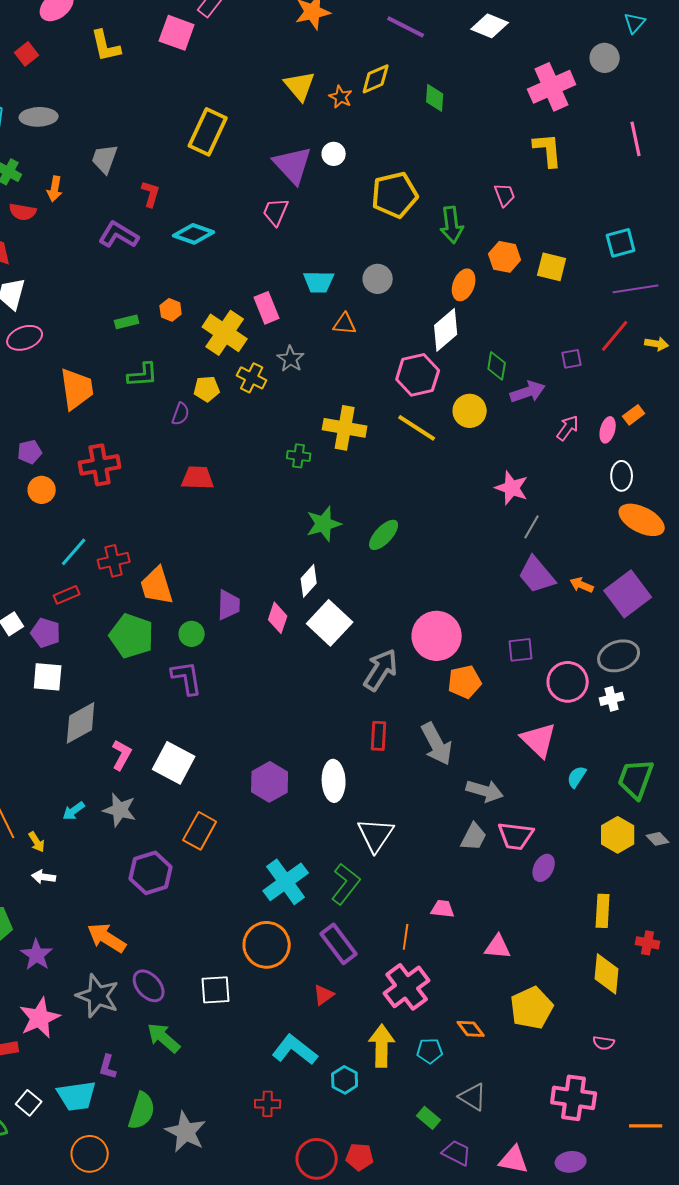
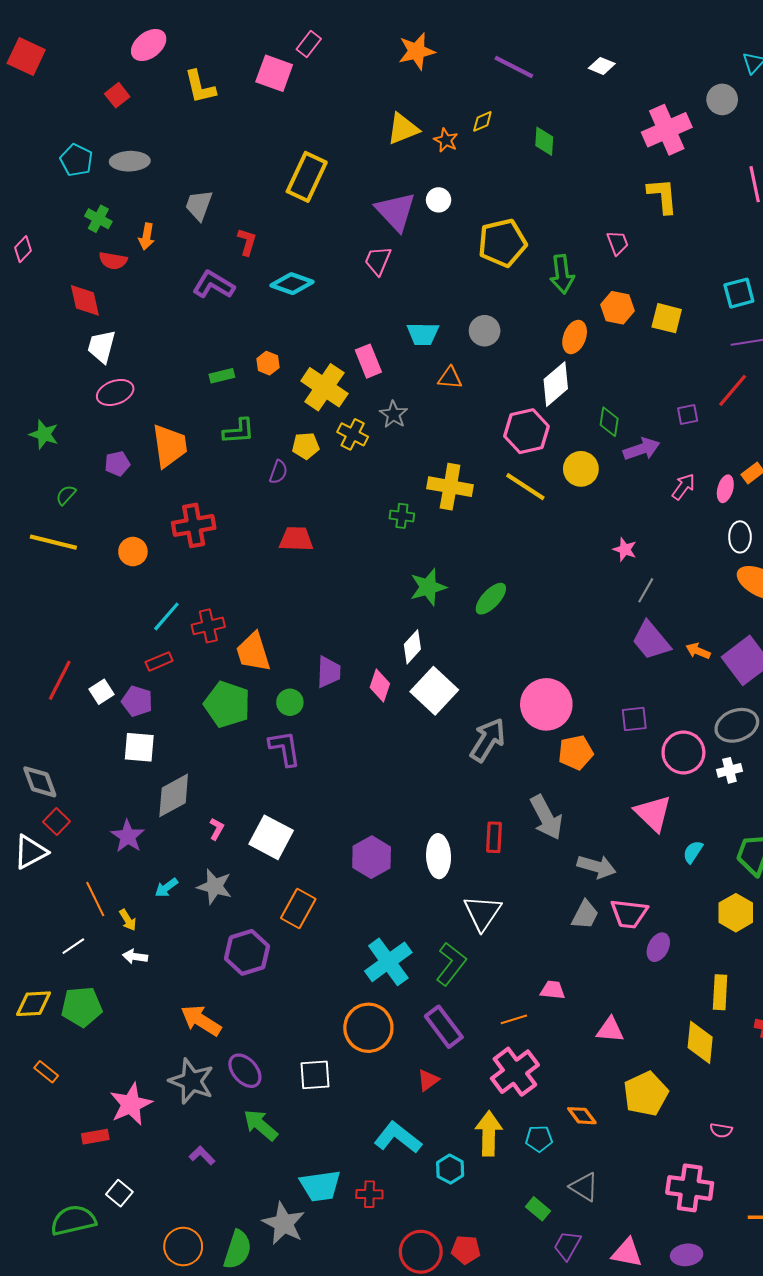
white diamond: (490, 26) -> (602, 66), size x0.7
yellow diamond: (376, 79) -> (482, 121), size x0.7
yellow triangle: (300, 86) -> (403, 129), turned 48
purple pentagon: (30, 452) -> (117, 464), moved
pink star: (512, 488) -> (625, 549), size x0.7
red rectangle: (379, 736) -> (494, 837), moved
pink L-shape: (122, 755) -> (217, 829), size x0.7
orange line: (406, 937) -> (514, 1019), turned 65
purple star: (37, 955) -> (128, 836), moved
yellow diamond: (607, 974) -> (700, 1042), moved
purple L-shape: (108, 1067) -> (202, 1155), turned 120
cyan trapezoid: (77, 1096) -> (320, 1186), moved
green semicircle: (142, 1111) -> (238, 1250), moved
purple trapezoid: (457, 1153) -> (567, 1245), turned -88

